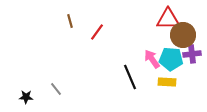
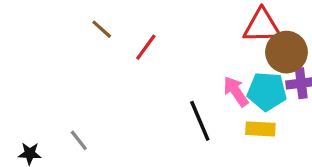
brown line: (70, 21) -> (102, 29), turned -32

